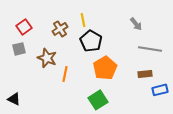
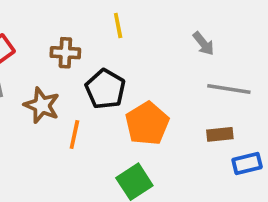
yellow line: (83, 20) -> (118, 25), moved
brown cross: (60, 29) -> (65, 53), turned 35
black pentagon: (91, 41) -> (105, 89), moved

